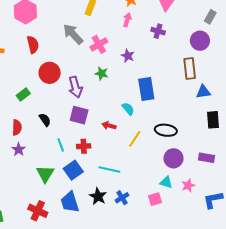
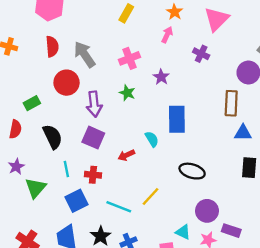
gray arrow: (73, 34) -> (84, 54), moved
black semicircle: (45, 120) -> (53, 137), size x1.5
red arrow: (109, 126) -> (126, 155), turned -48
red semicircle: (17, 127) -> (15, 129), moved
yellow line: (135, 139) -> (151, 197), moved
purple circle: (173, 158) -> (207, 211), moved
purple rectangle: (206, 158) -> (231, 231), moved
green triangle: (45, 174) -> (35, 188), moved

